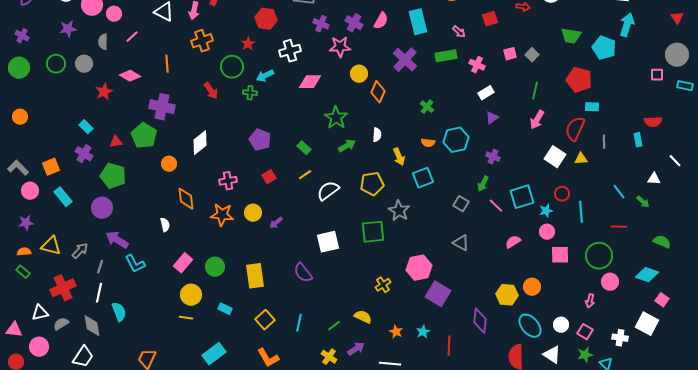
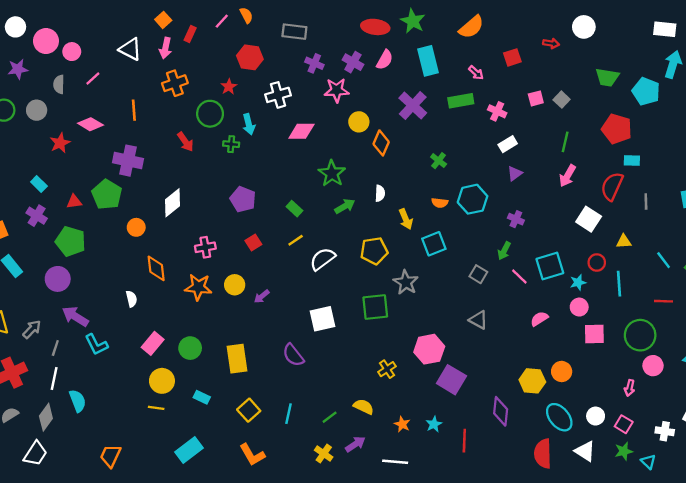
cyan arrow: (265, 76) -> (249, 124), turned -78
yellow triangle: (581, 159) -> (624, 241), moved
gray diamond: (92, 326) -> (46, 417), turned 45

